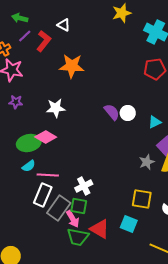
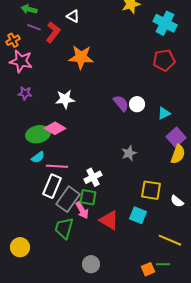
purple line: (25, 36) -> (34, 27), turned 64
gray star: (147, 162) -> (129, 153), moved
green trapezoid: (78, 237) -> (64, 228), moved, turned 95

